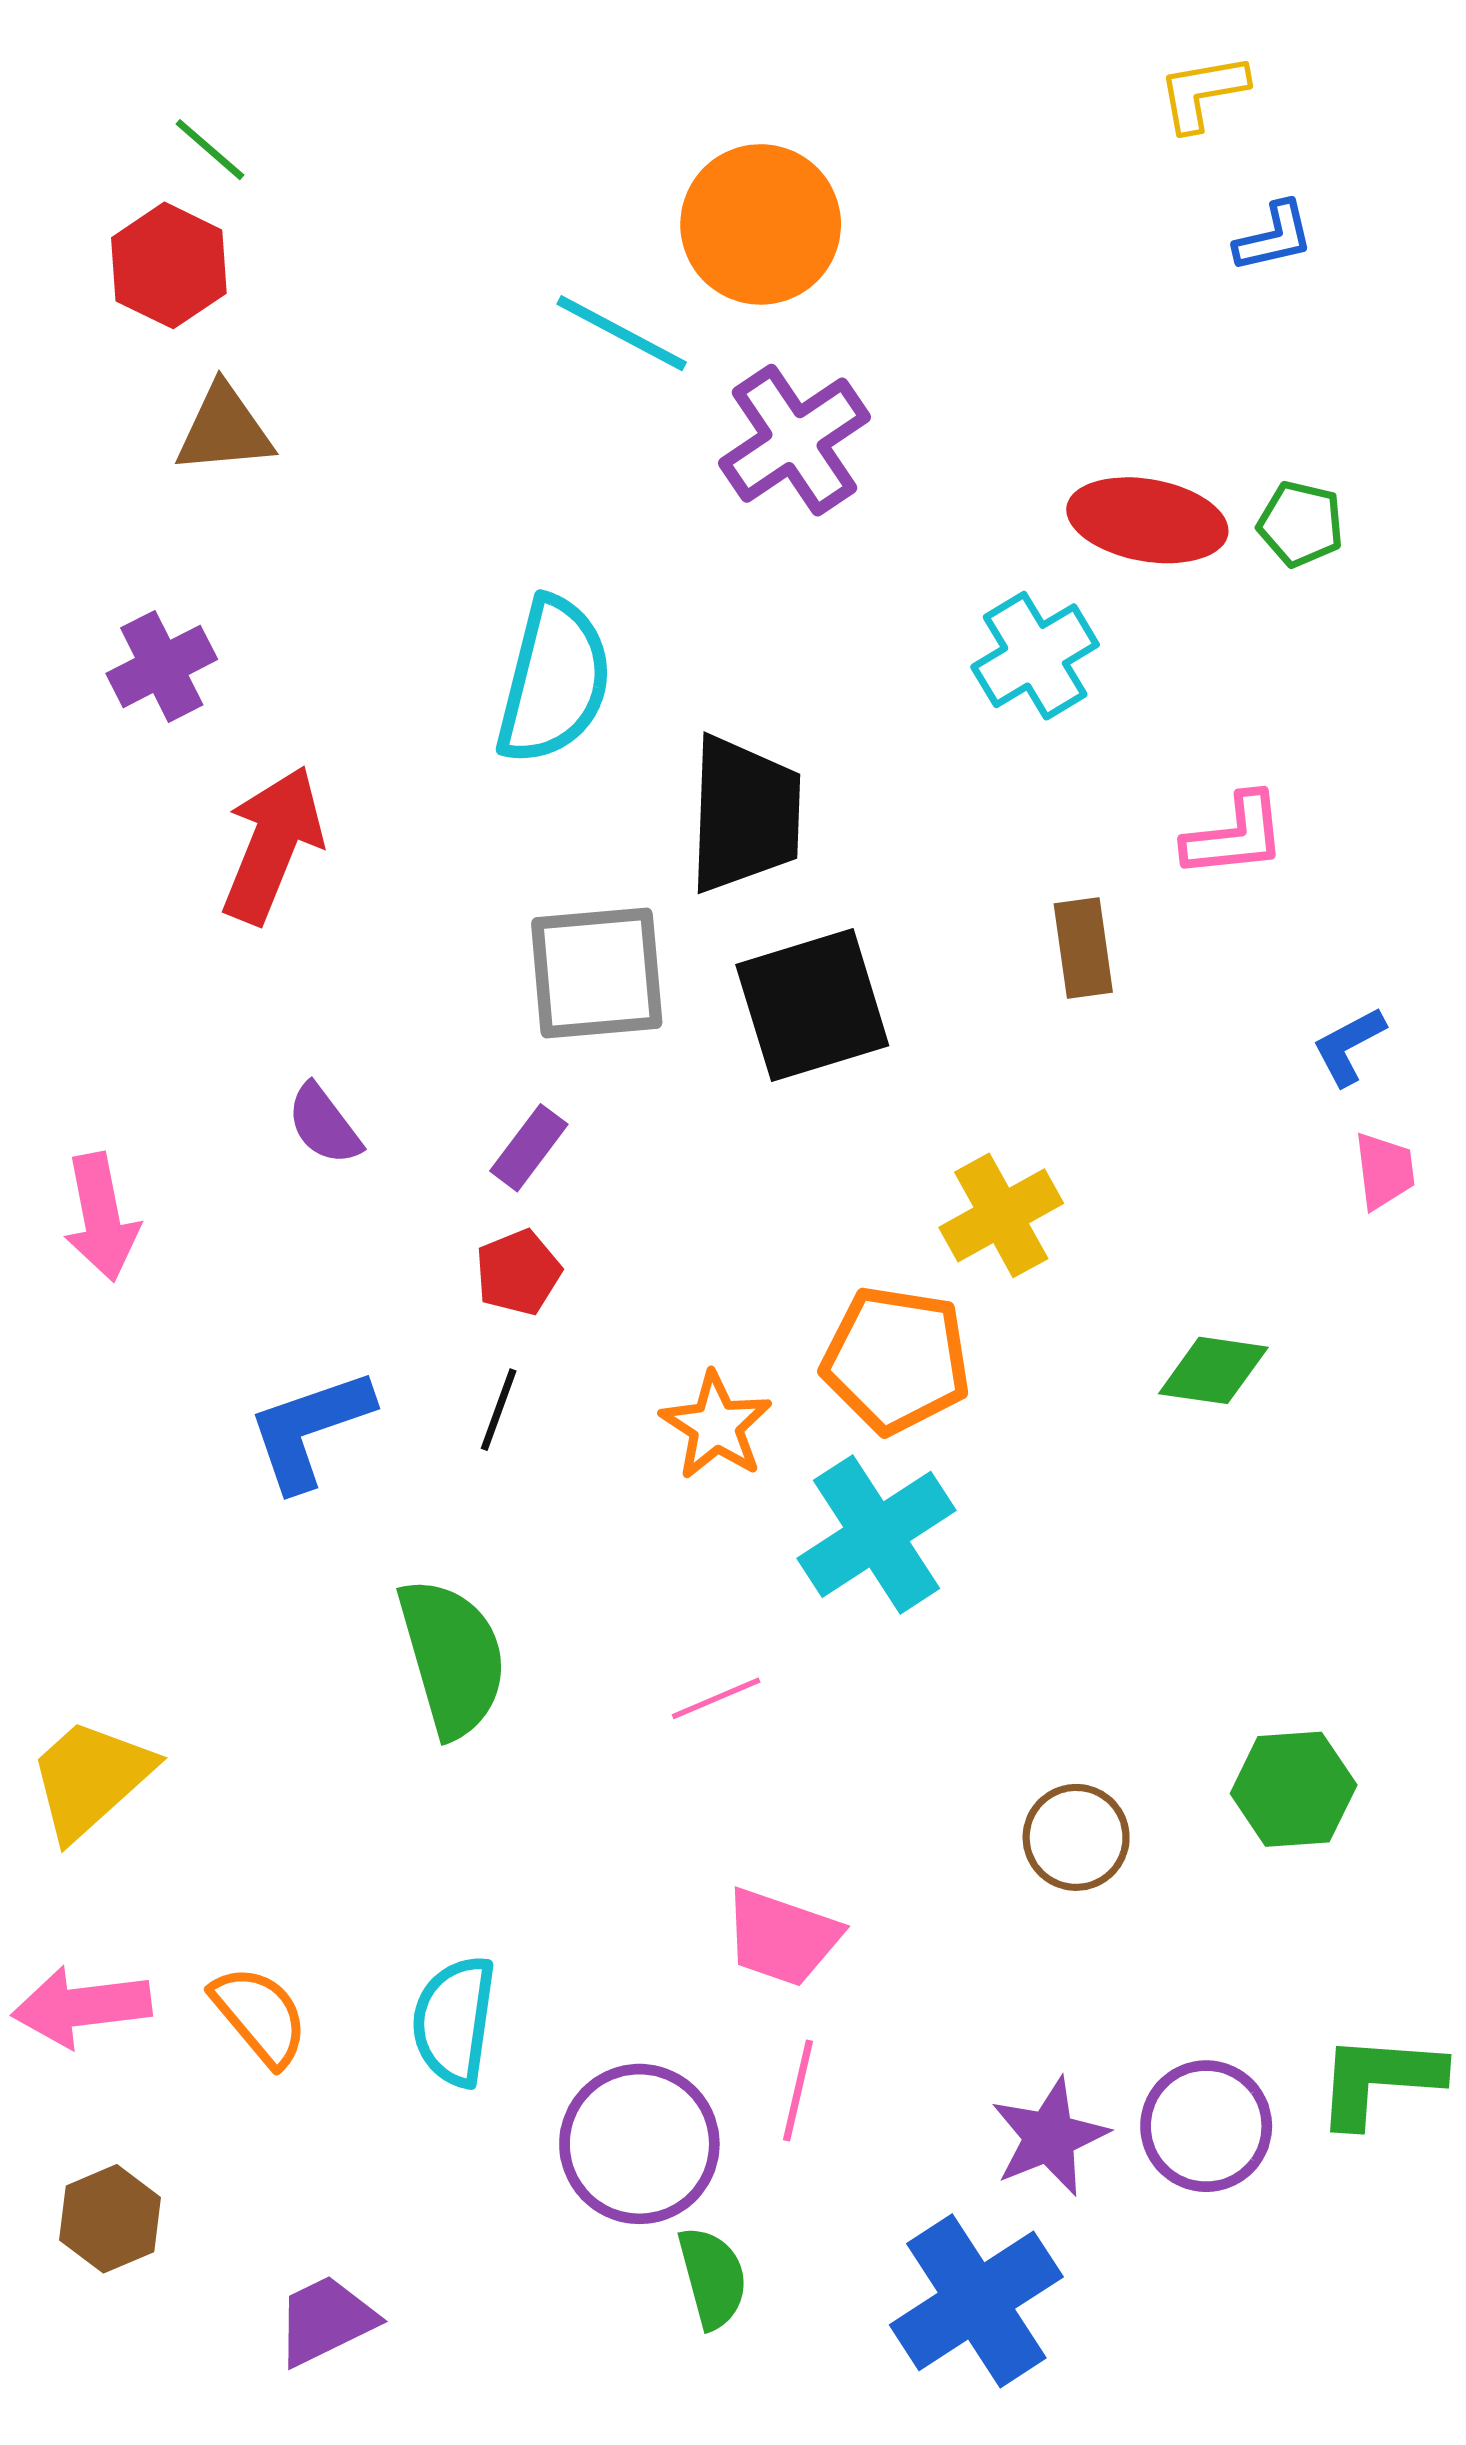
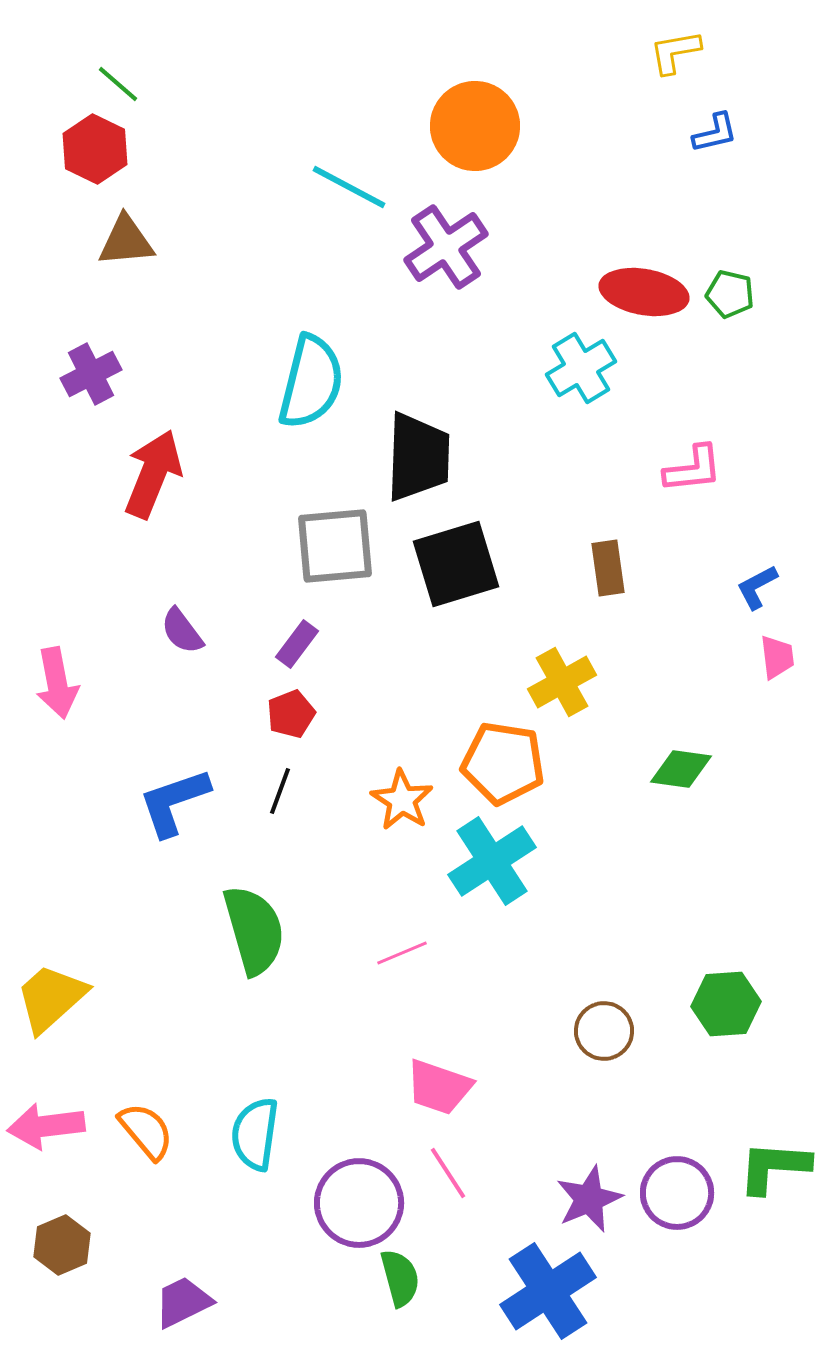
orange circle: (761, 224) -> (475, 126), moved
brown rectangle: (1083, 948) -> (608, 568), moved
pink line: (798, 2090) -> (448, 1173), turned -46

